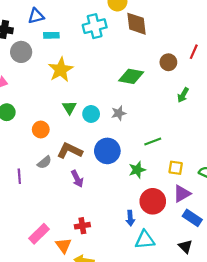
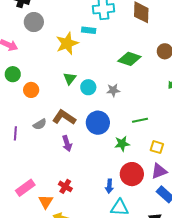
cyan rectangle: (51, 35) -> (89, 30), moved
orange circle: (41, 130) -> (31, 90), moved
red cross: (82, 226) -> (65, 186), turned 32

